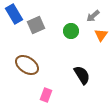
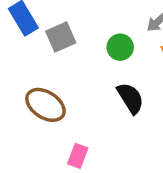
black semicircle: (82, 75) -> (130, 98), moved

